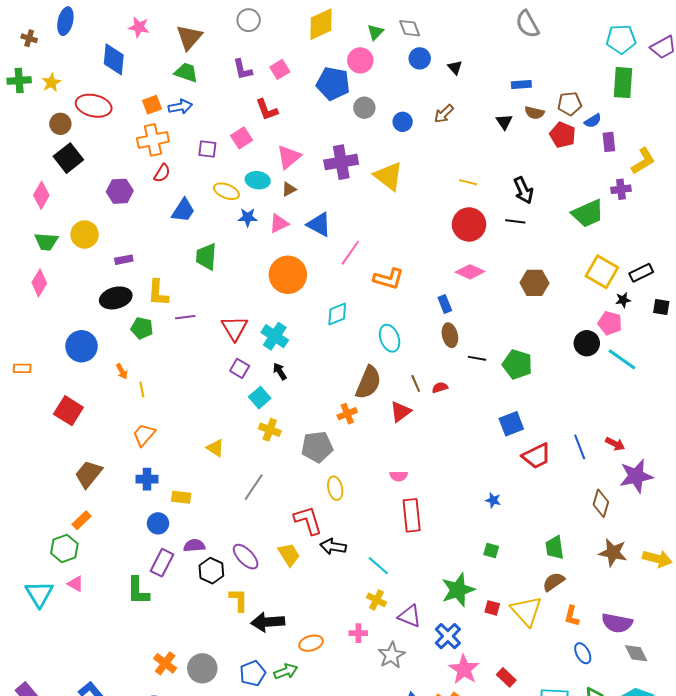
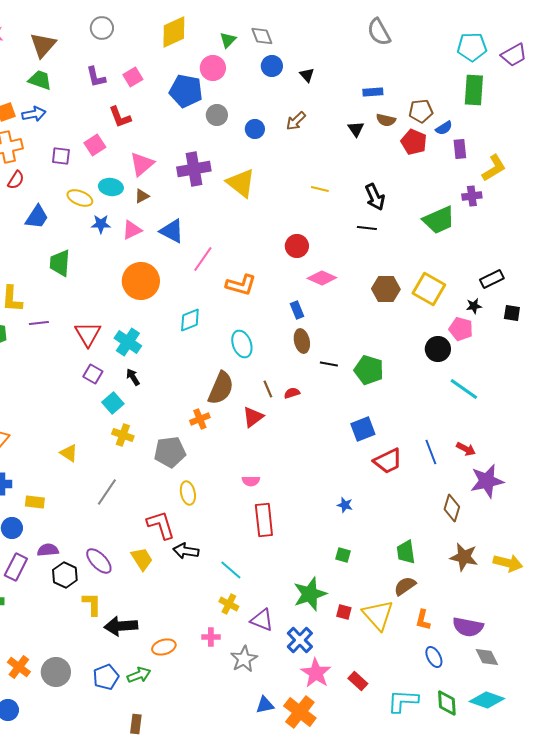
red circle: (469, 224) -> (297, 246), moved, size x0.7
yellow square: (602, 272) -> (429, 289), moved
cyan line: (622, 359) -> (464, 389), moved

